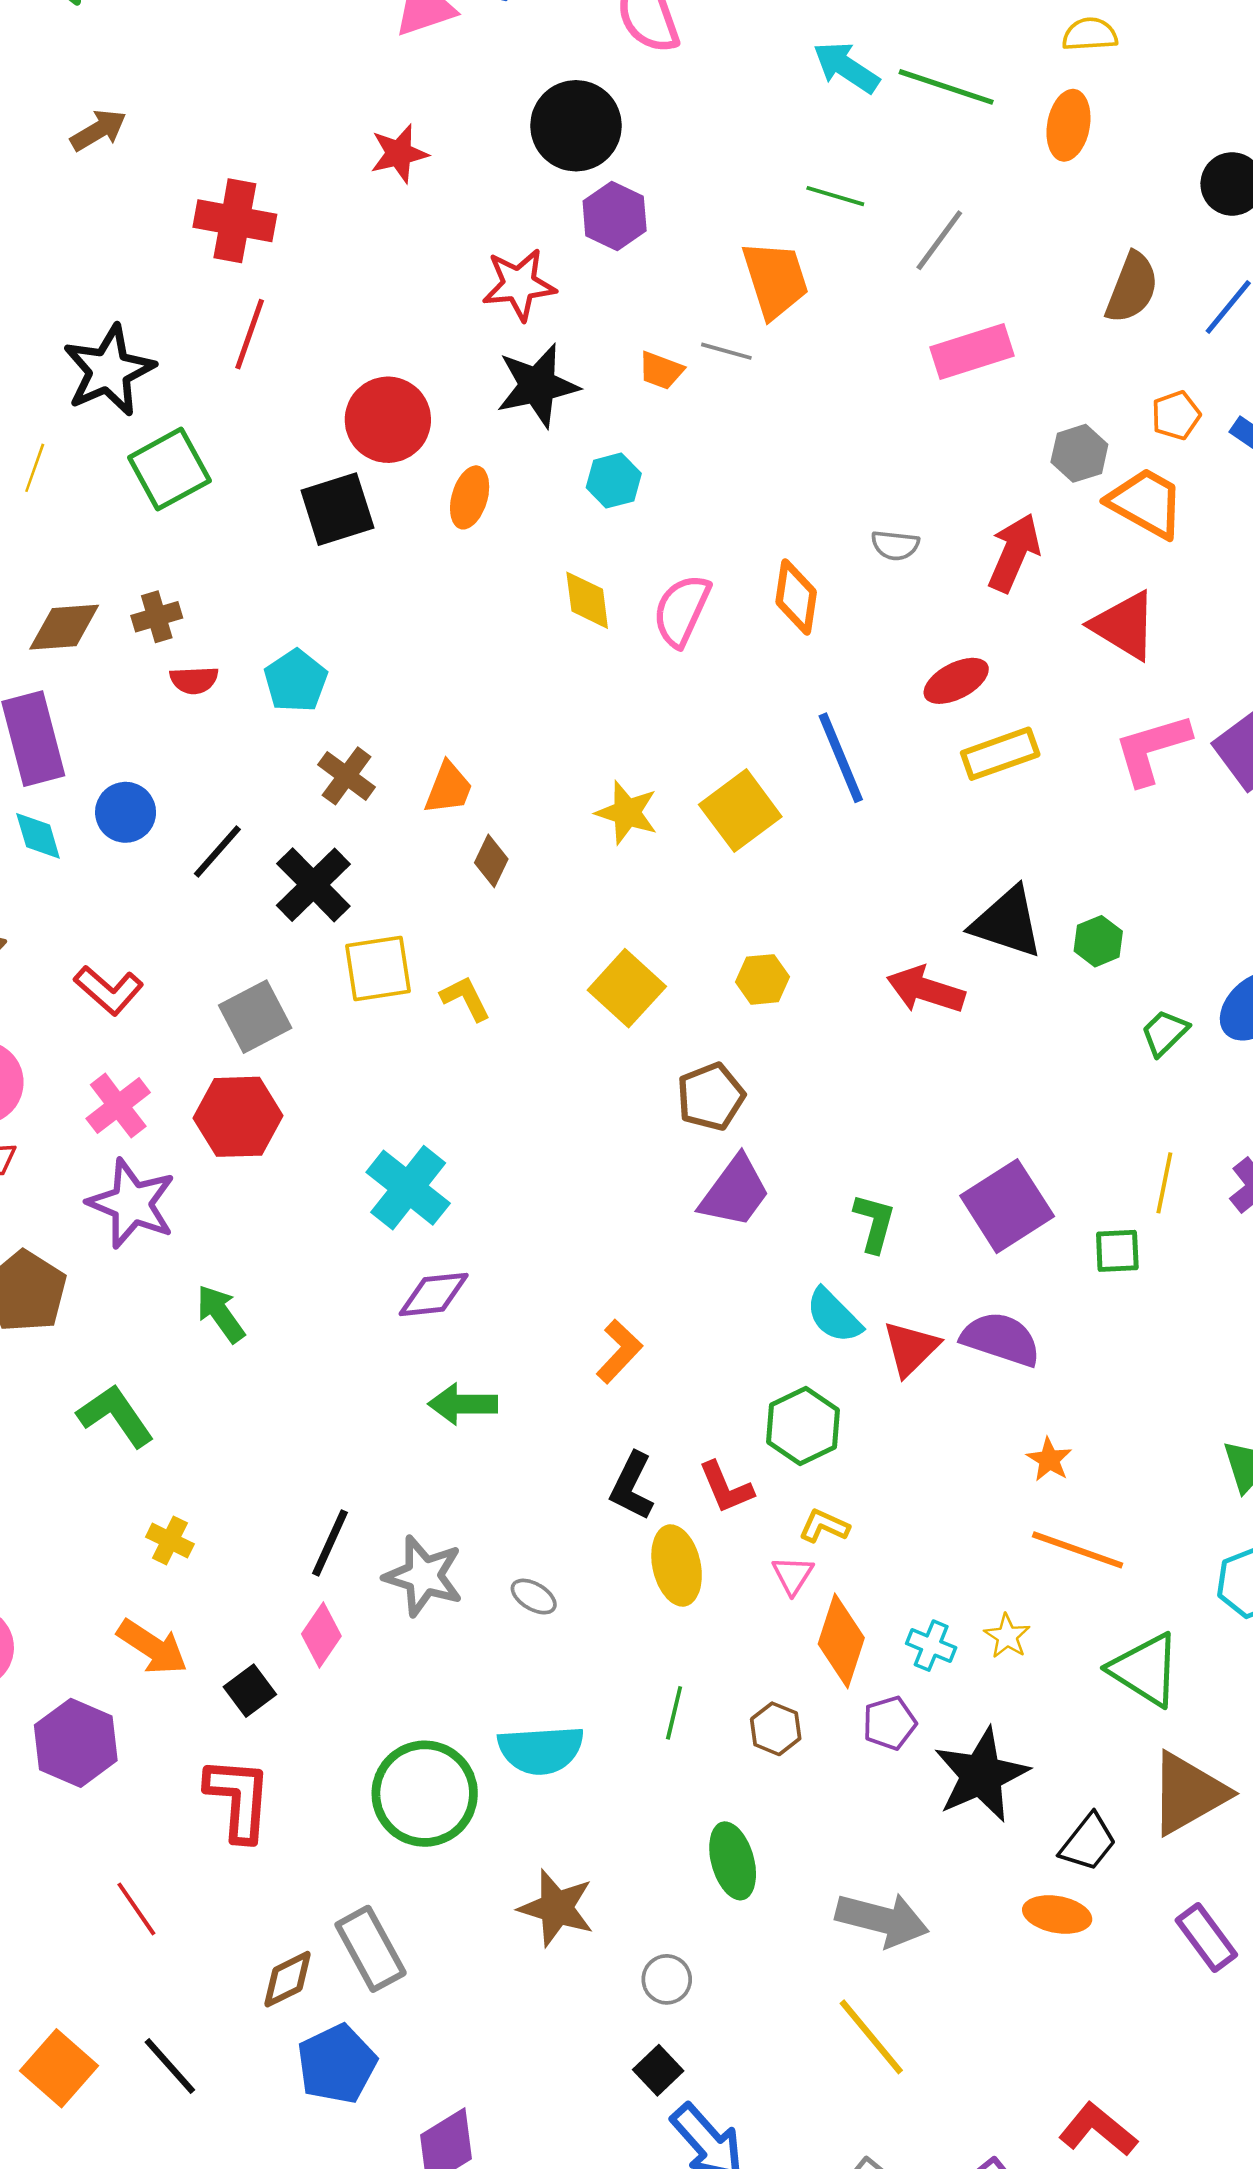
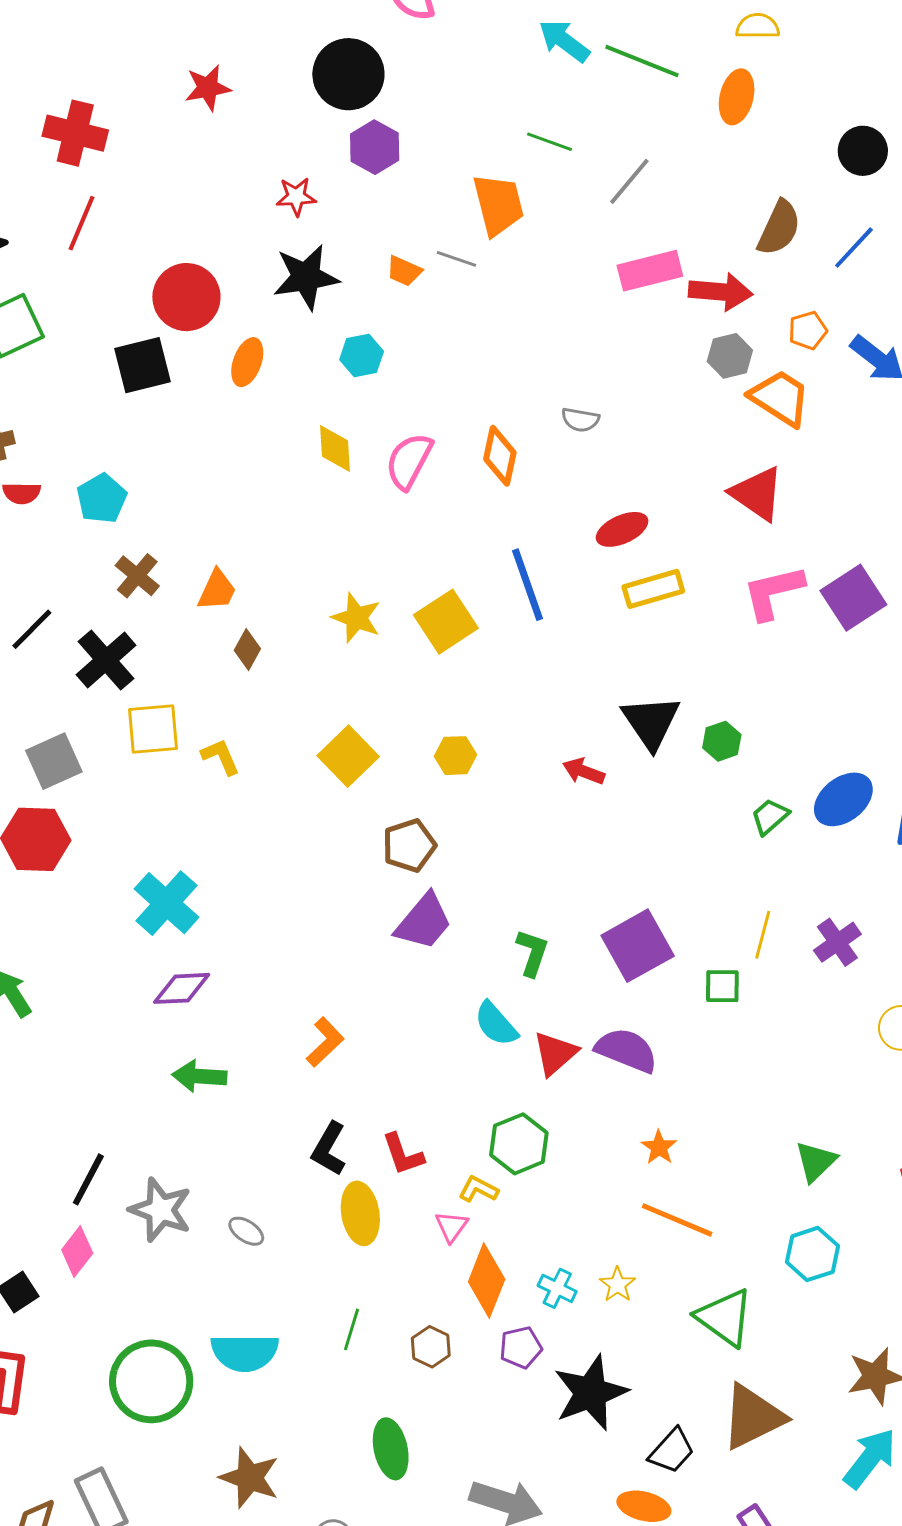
red star: (519, 285) -> (296, 197), size x0.7
red arrow: (1014, 553) -> (721, 292), moved, turned 68
black triangle: (1007, 922) -> (651, 722), turned 34
red arrow: (926, 990) -> (584, 771), size x0.7
green hexagon: (803, 1426) -> (519, 1144), moved

